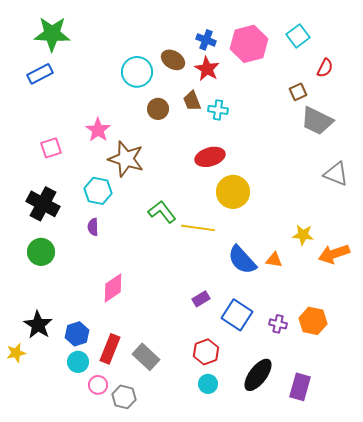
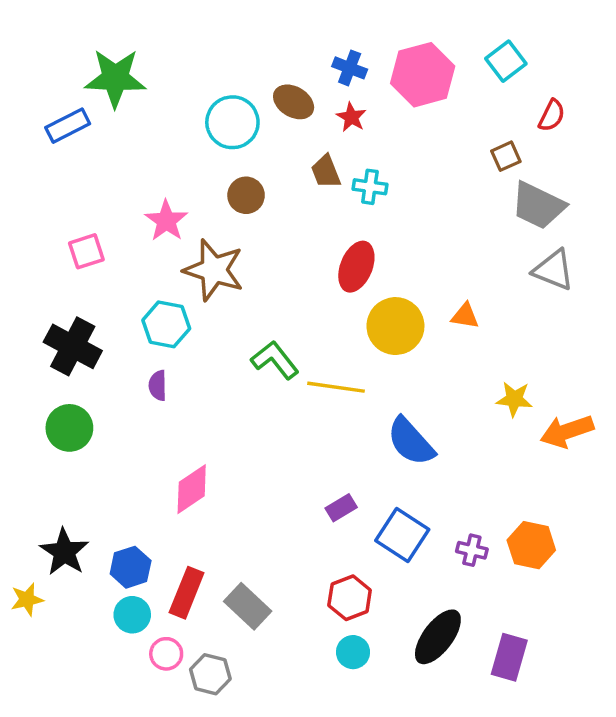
green star: (52, 34) -> (115, 78), moved
red star: (207, 69) -> (351, 117), size x0.7
brown circle: (158, 109) -> (246, 195), moved
red ellipse: (210, 157) -> (356, 267), turned -52
gray triangle: (336, 174) -> (553, 270), moved
orange triangle: (274, 260) -> (465, 316), moved

